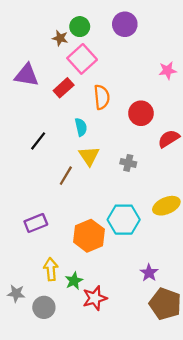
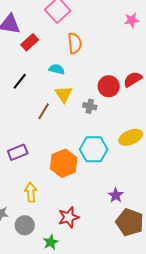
red rectangle: (64, 88) -> (30, 42), moved
red circle: (141, 113) -> (109, 86), moved
cyan semicircle: (81, 127) -> (57, 69), turned -63
gray cross: (128, 163) -> (90, 106), moved
green star: (74, 281) -> (51, 242), moved

